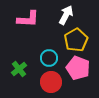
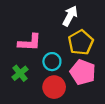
pink L-shape: (28, 19) -> (30, 42), moved

